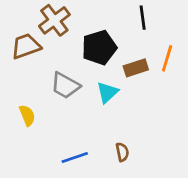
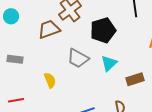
brown rectangle: (136, 68) -> (135, 79), moved

